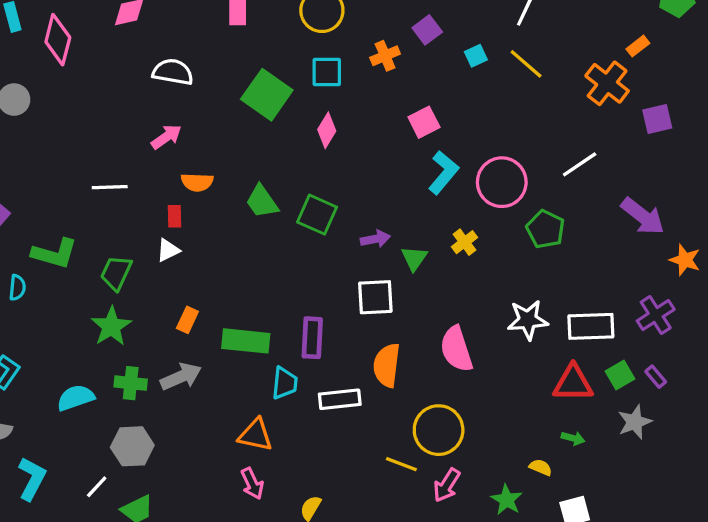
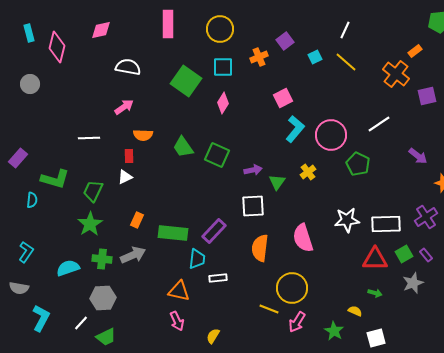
purple arrow: (643, 216) -> (418, 156), size x0.7
purple rectangle: (312, 338) -> (214, 231), turned 40
white rectangle: (340, 399) -> (218, 278), moved, size x0.7

